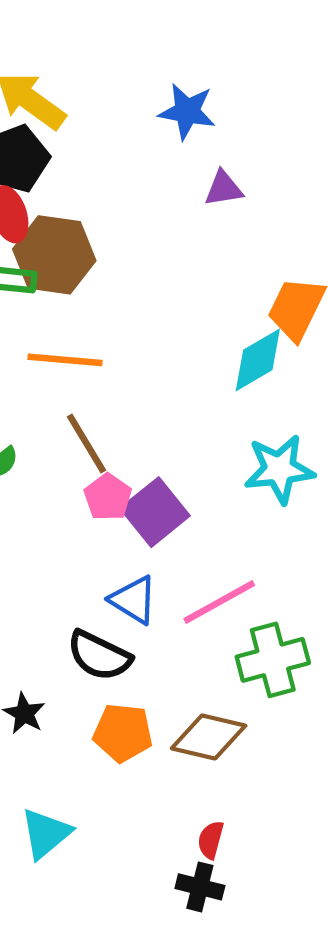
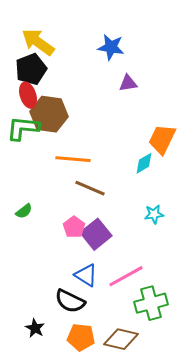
orange line: (65, 360) -> (73, 159), moved
cyan diamond: (258, 360) -> (144, 163), size x0.7
brown line: (86, 443) -> (90, 188), moved, turned -36
cyan star: (279, 469) -> (154, 214), size x0.6

